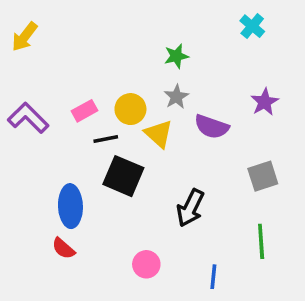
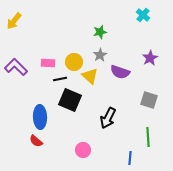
pink rectangle: (85, 111) -> (48, 63), turned 32
gray square: (263, 176) -> (149, 100), turned 36
blue line: (213, 277) -> (130, 158), moved

